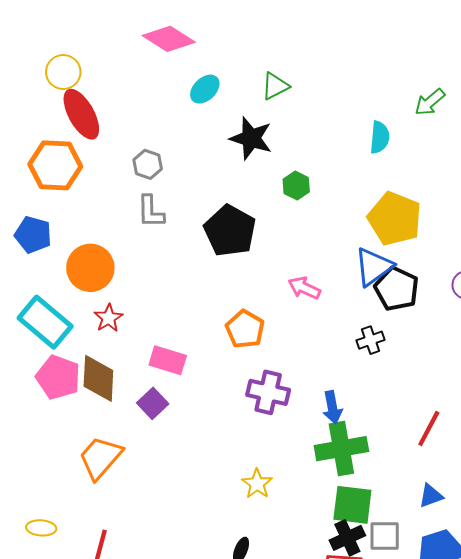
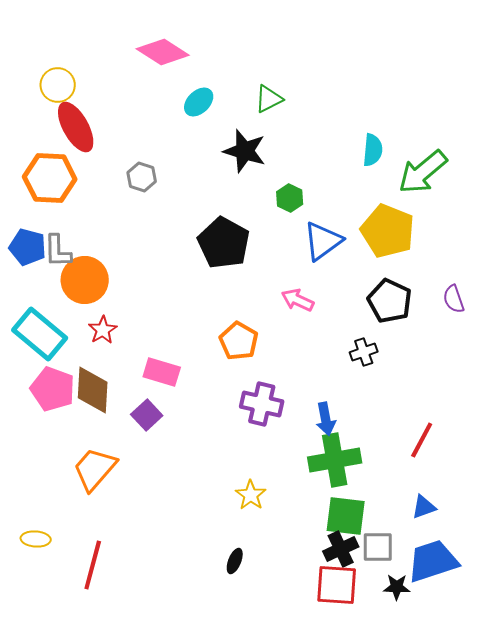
green arrow: (430, 102) -> (423, 172), moved, size x1.6
gray L-shape: (151, 212) -> (58, 251), moved
blue triangle: (374, 267) -> (323, 241), moved

